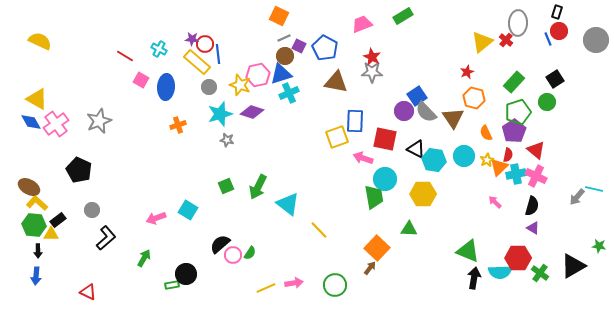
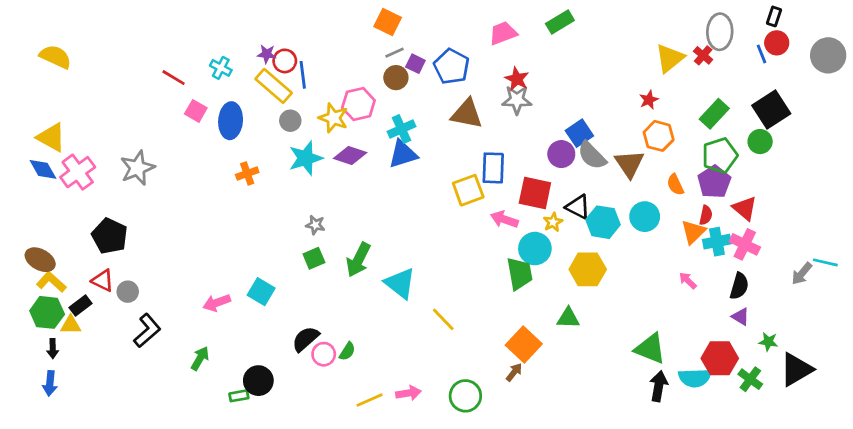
blue triangle: (281, 74) -> (403, 154), moved
black square: (555, 79) -> (771, 110), size x1.5
gray star: (227, 140) -> (315, 225), moved
yellow star: (487, 160) -> (553, 222), moved
green star: (599, 246) -> (768, 342), moved
red triangle: (88, 292) -> (103, 281), moved

